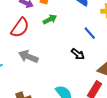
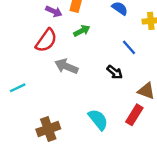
gray arrow: (28, 57) -> (66, 66), moved

